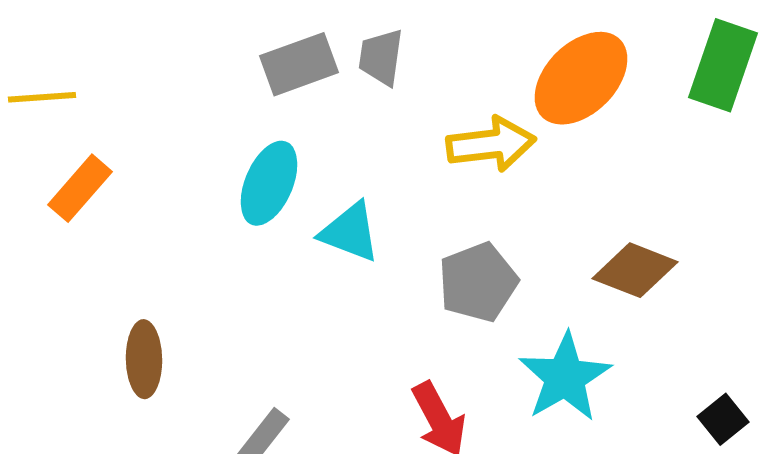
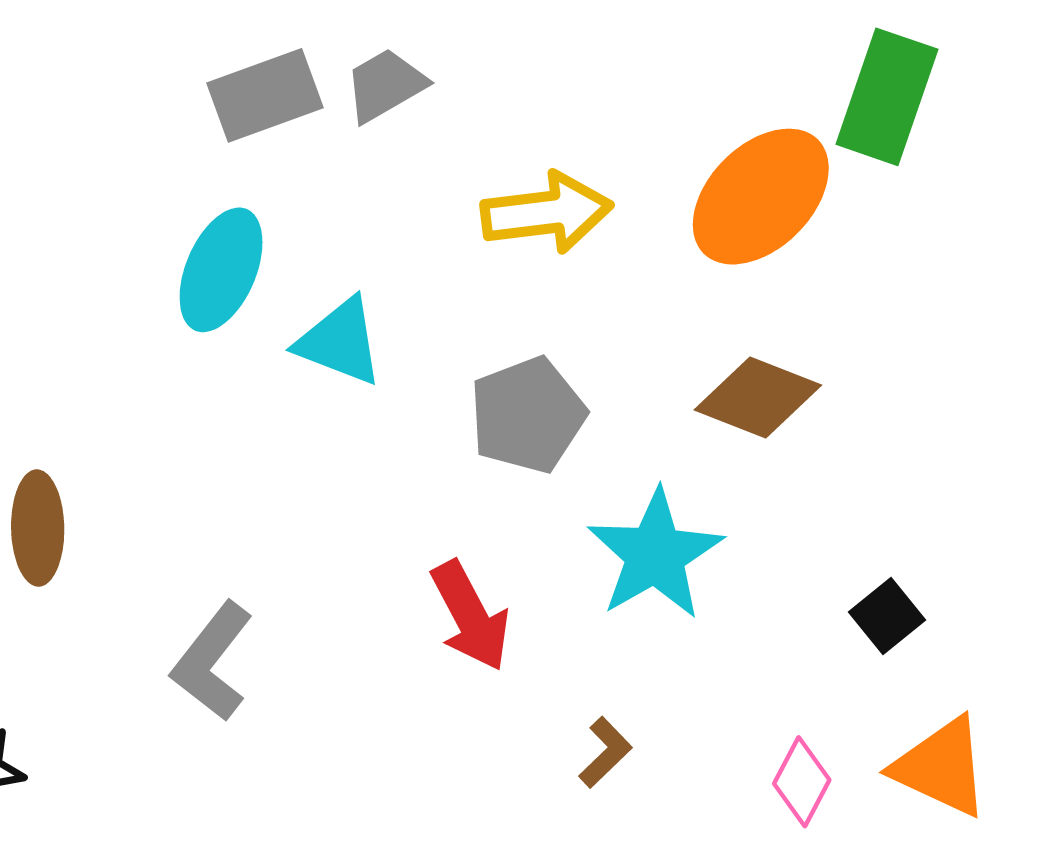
gray trapezoid: (381, 57) -> (385, 85), turned 52
orange ellipse: (581, 78) -> (761, 197), moved

